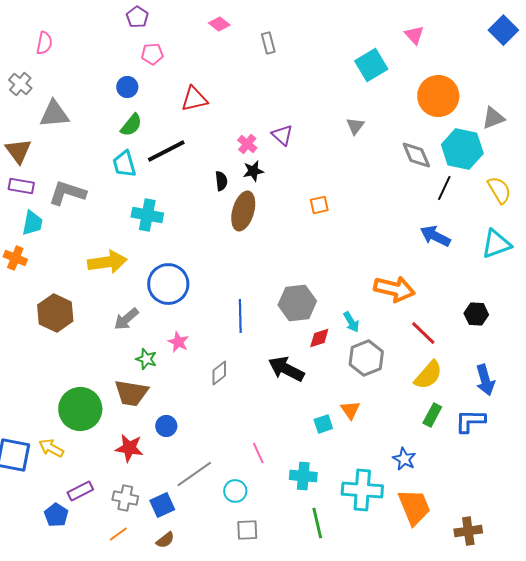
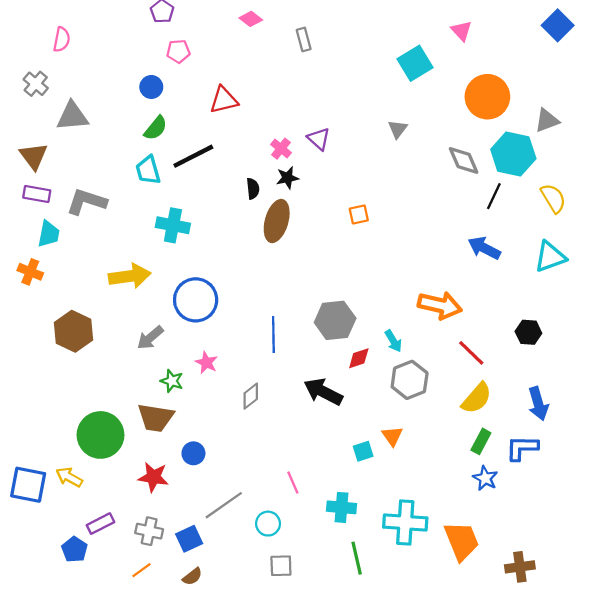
blue star: (404, 459) -> (485, 478), moved

